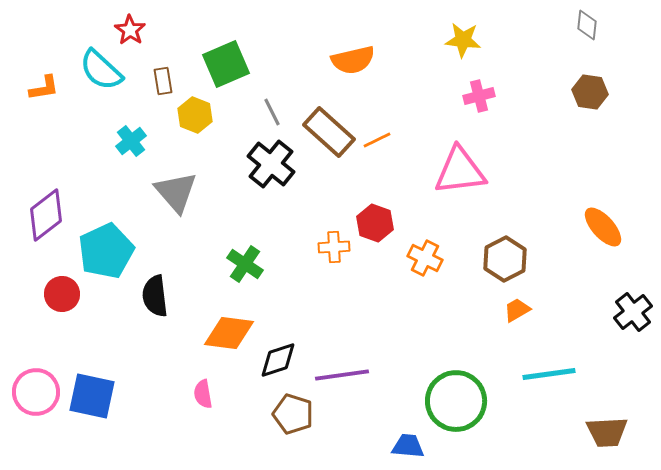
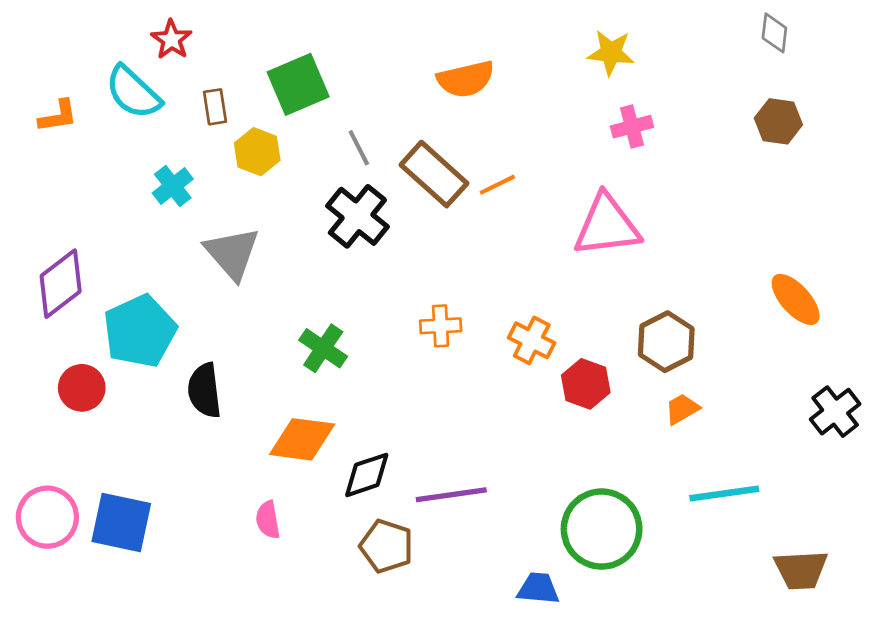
red hexagon: (375, 223) -> (586, 384), moved
orange cross: (425, 258) -> (532, 340), moved

